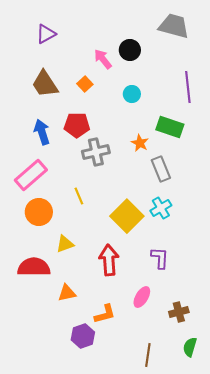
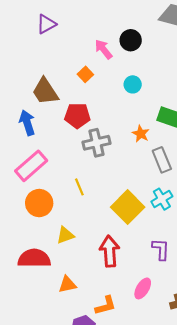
brown trapezoid: (45, 84) -> (45, 91), moved
blue arrow: (42, 132) -> (27, 123), moved

